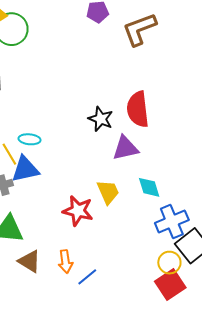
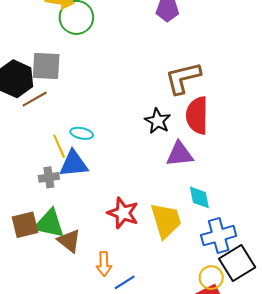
brown L-shape: (139, 29) -> (183, 78), moved
yellow trapezoid: (108, 192) -> (166, 220), moved, size x1.4
brown triangle: (29, 261) -> (69, 241), moved

